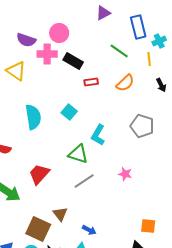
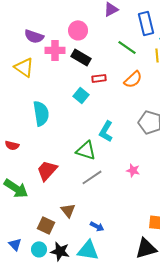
pink circle: (59, 33) -> (78, 30), moved
cyan square: (69, 112) -> (81, 95), moved
brown square: (38, 229) -> (46, 225), size x0.7

